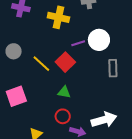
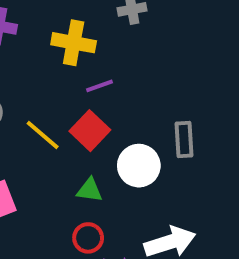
white circle: (99, 40) -> (139, 166), moved
purple line: (78, 43) -> (100, 86), moved

